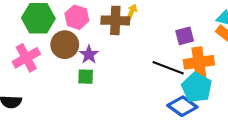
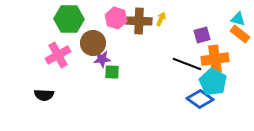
yellow arrow: (132, 12) -> (161, 19), moved
pink hexagon: (77, 17) -> (116, 18), moved
purple star: (89, 55) -> (102, 59), moved, turned 30

